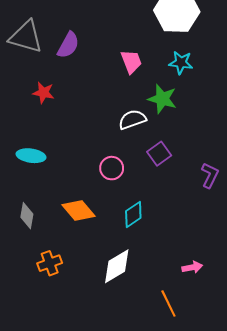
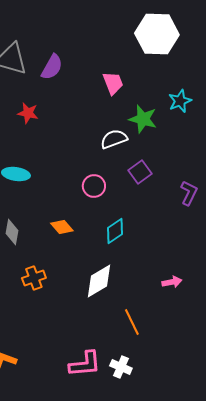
cyan star: (181, 63) -> (180, 101), moved, turned -30
orange diamond: (79, 210) -> (62, 227), size x0.7
orange line: (168, 303) -> (132, 322), moved

